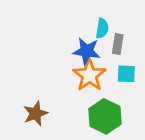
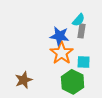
cyan semicircle: (102, 28) -> (79, 20), moved, turned 32
cyan square: (126, 74) -> (84, 62), moved

